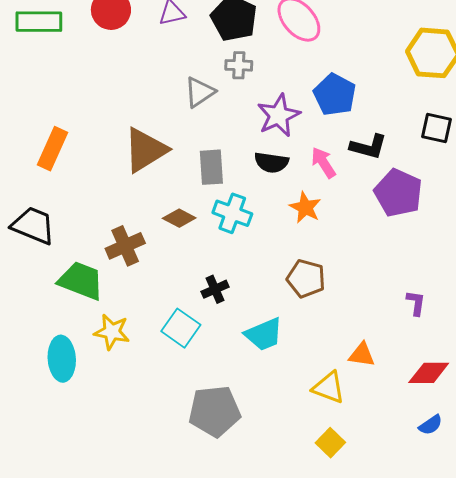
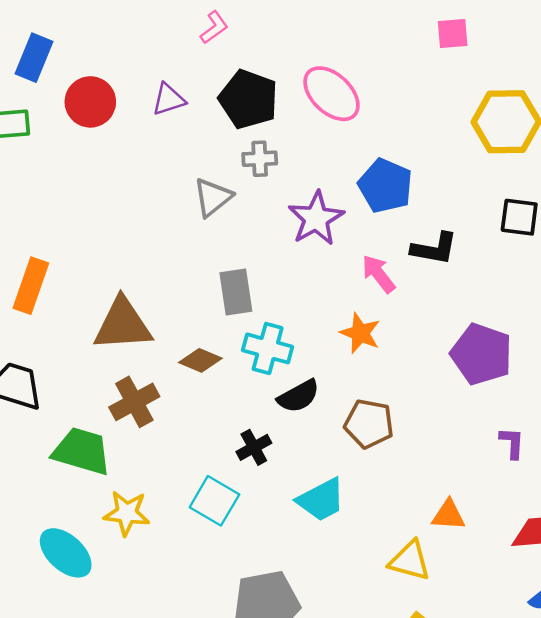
brown triangle: (145, 150) -> (123, 324), moved, turned 33
black semicircle: (271, 162) -> (298, 396), moved, turned -32
purple pentagon: (398, 193) -> (482, 354), moved
cyan ellipse: (62, 359) -> (66, 553), turned -39

